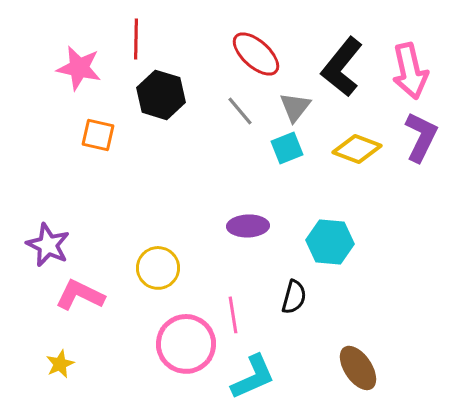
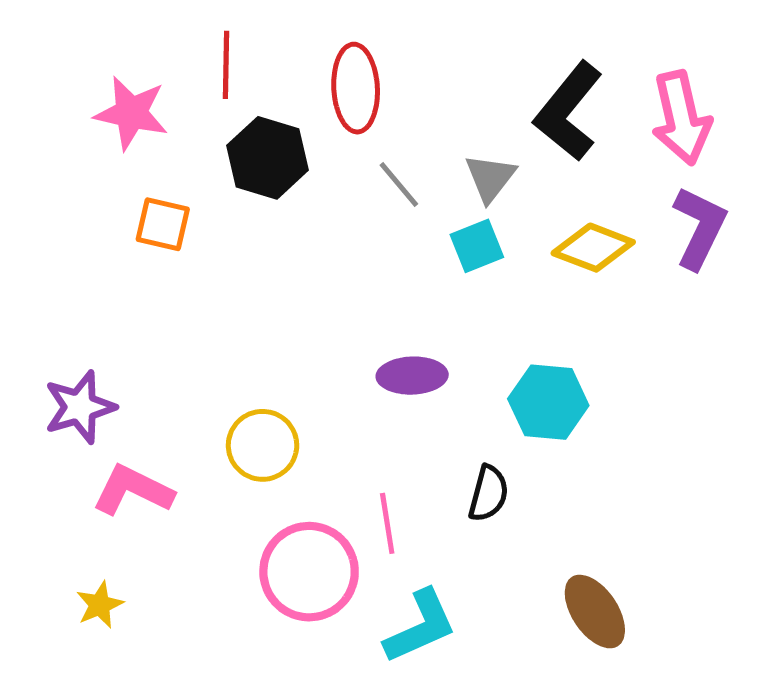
red ellipse: (256, 54) -> (356, 88), moved, turned 45
purple star: (48, 245) -> (80, 407), turned 30

